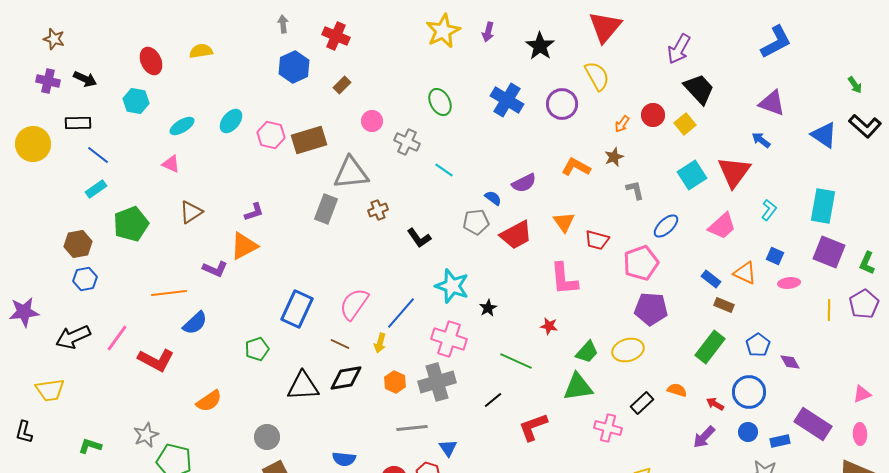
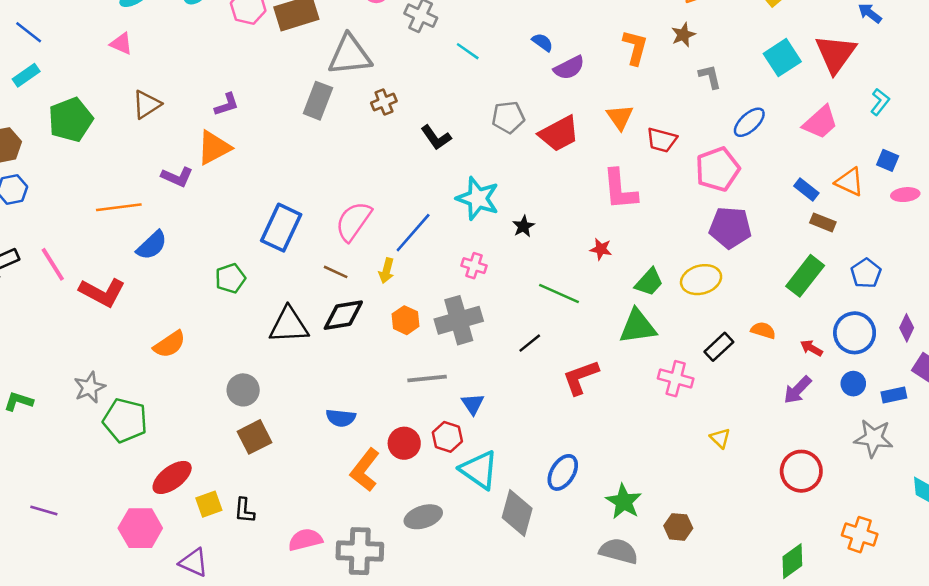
orange L-shape: (576, 167) -> (635, 47), turned 76
blue semicircle: (493, 198) -> (542, 42), moved
pink line: (117, 338) -> (53, 264), turned -68
pink cross: (449, 339) -> (474, 266), size x0.6
purple diamond: (790, 362) -> (907, 328), moved, turned 55

